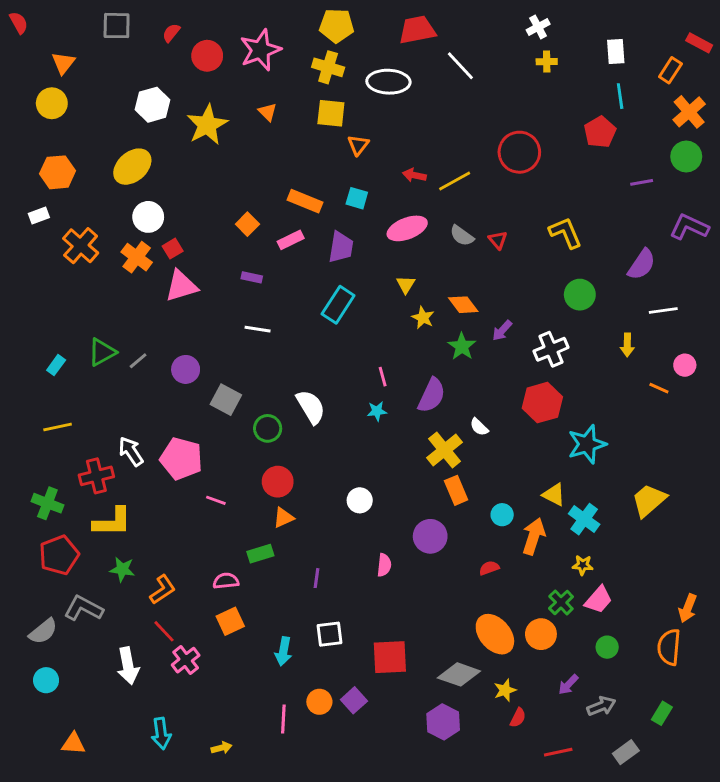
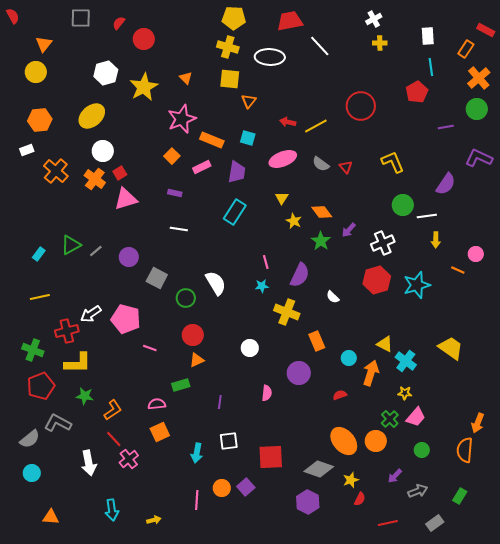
pink star: (260, 50) -> (182, 119), moved
white line: (663, 310) -> (427, 216), moved
cyan star: (587, 444) -> (417, 285), moved
yellow cross: (445, 450) -> (287, 312), moved, turned -30
white arrow: (131, 451) -> (91, 314), turned -90
yellow trapezoid: (649, 500) -> (451, 348), turned 76

